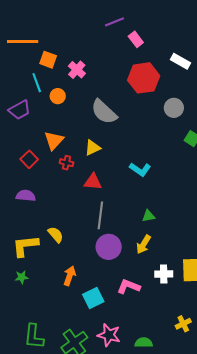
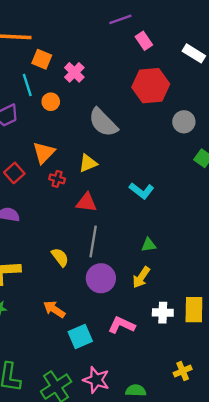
white rectangle: (181, 61) -> (194, 53), moved
yellow semicircle: (56, 235) -> (60, 257), moved
orange arrow: (70, 276) -> (54, 309), turned -78

